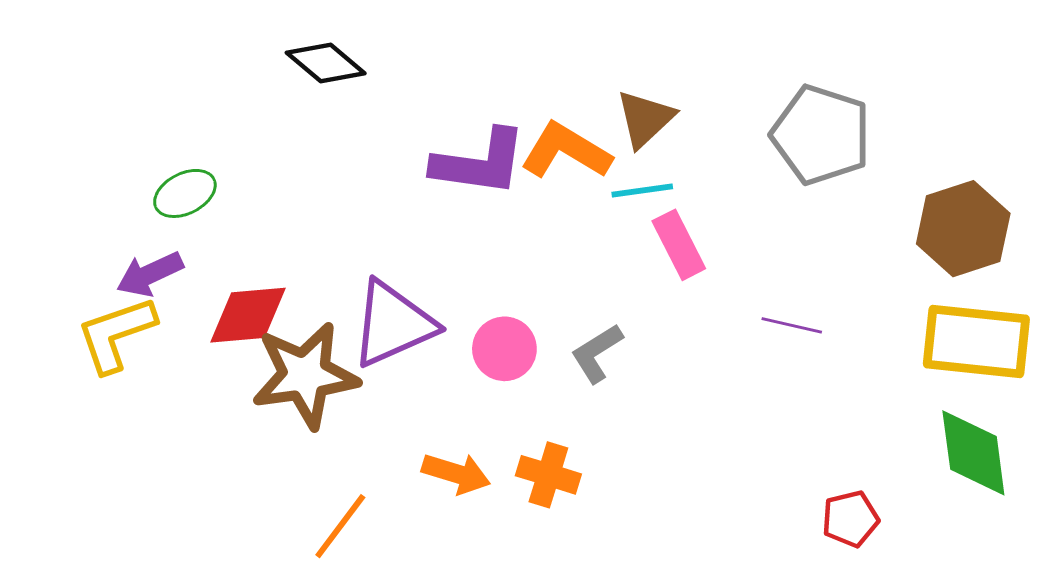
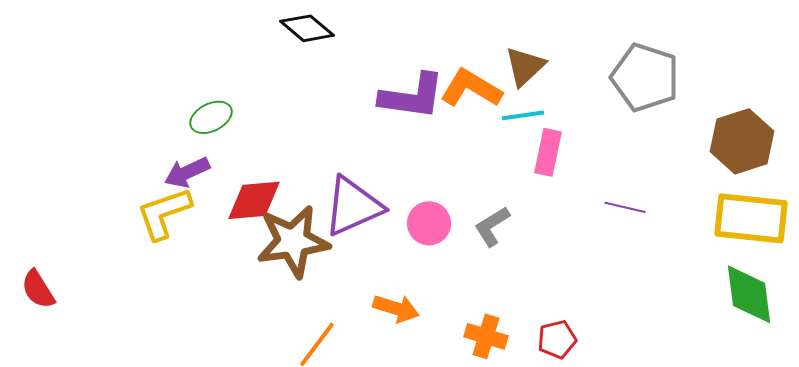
pink rectangle: (679, 245) -> (548, 152), turned 39
orange cross: (548, 475) -> (486, 336), moved
red pentagon: (850, 519) -> (557, 339), moved

